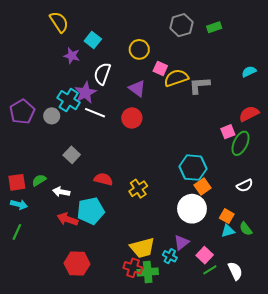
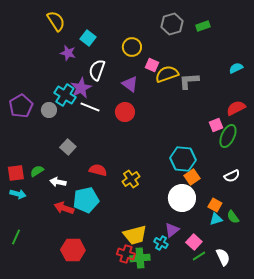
green line: (17, 232) -> (16, 237), moved

